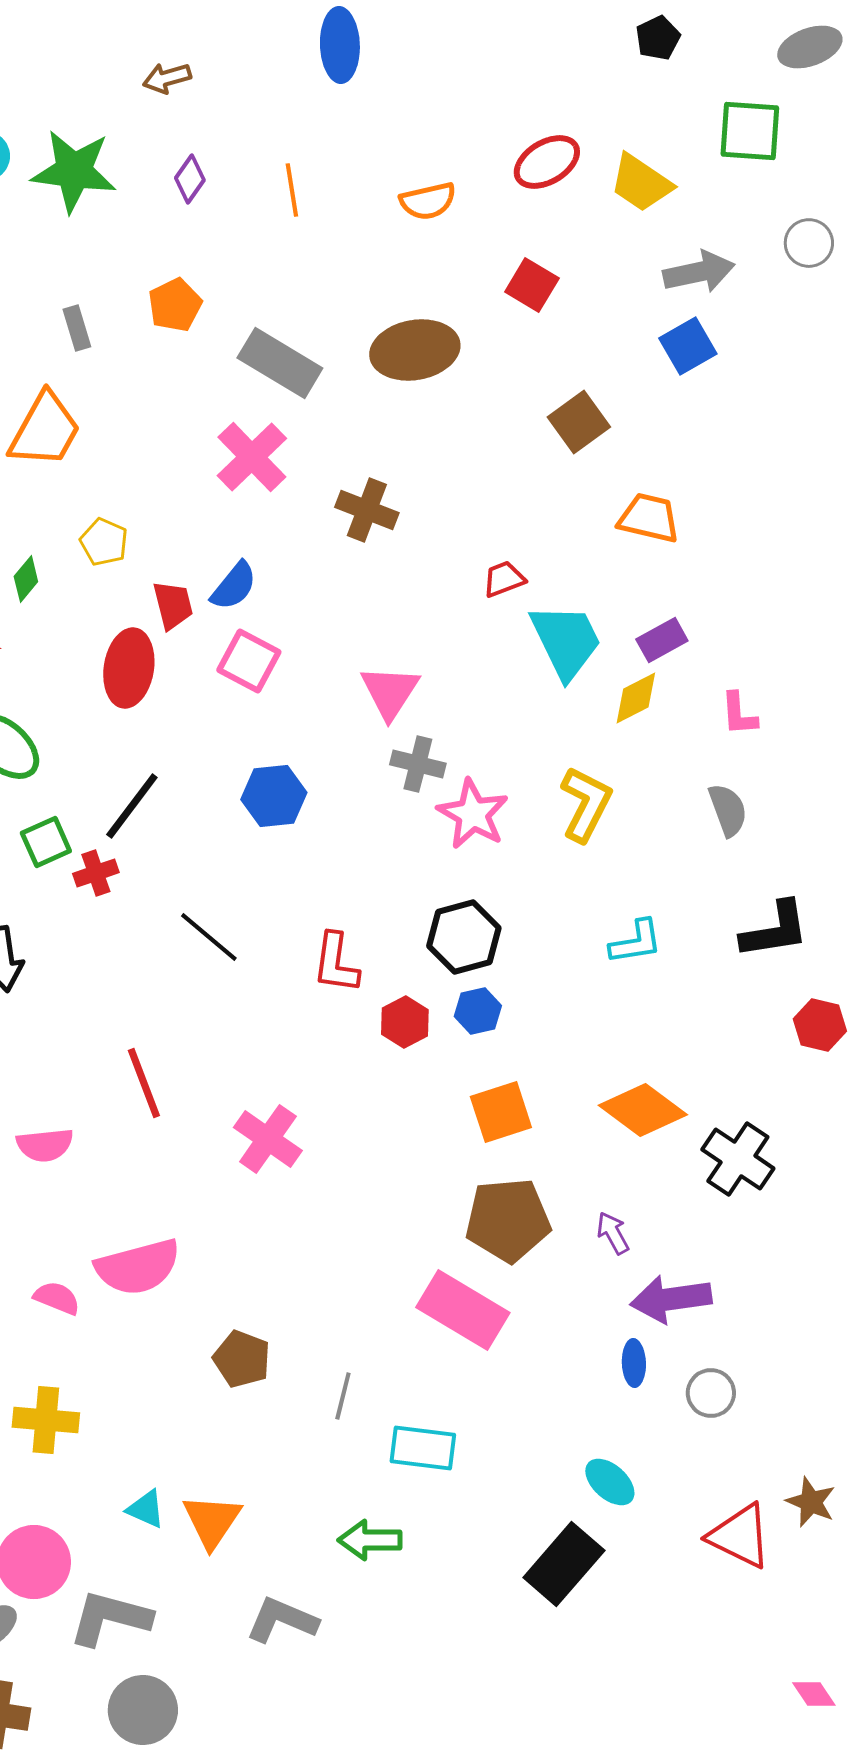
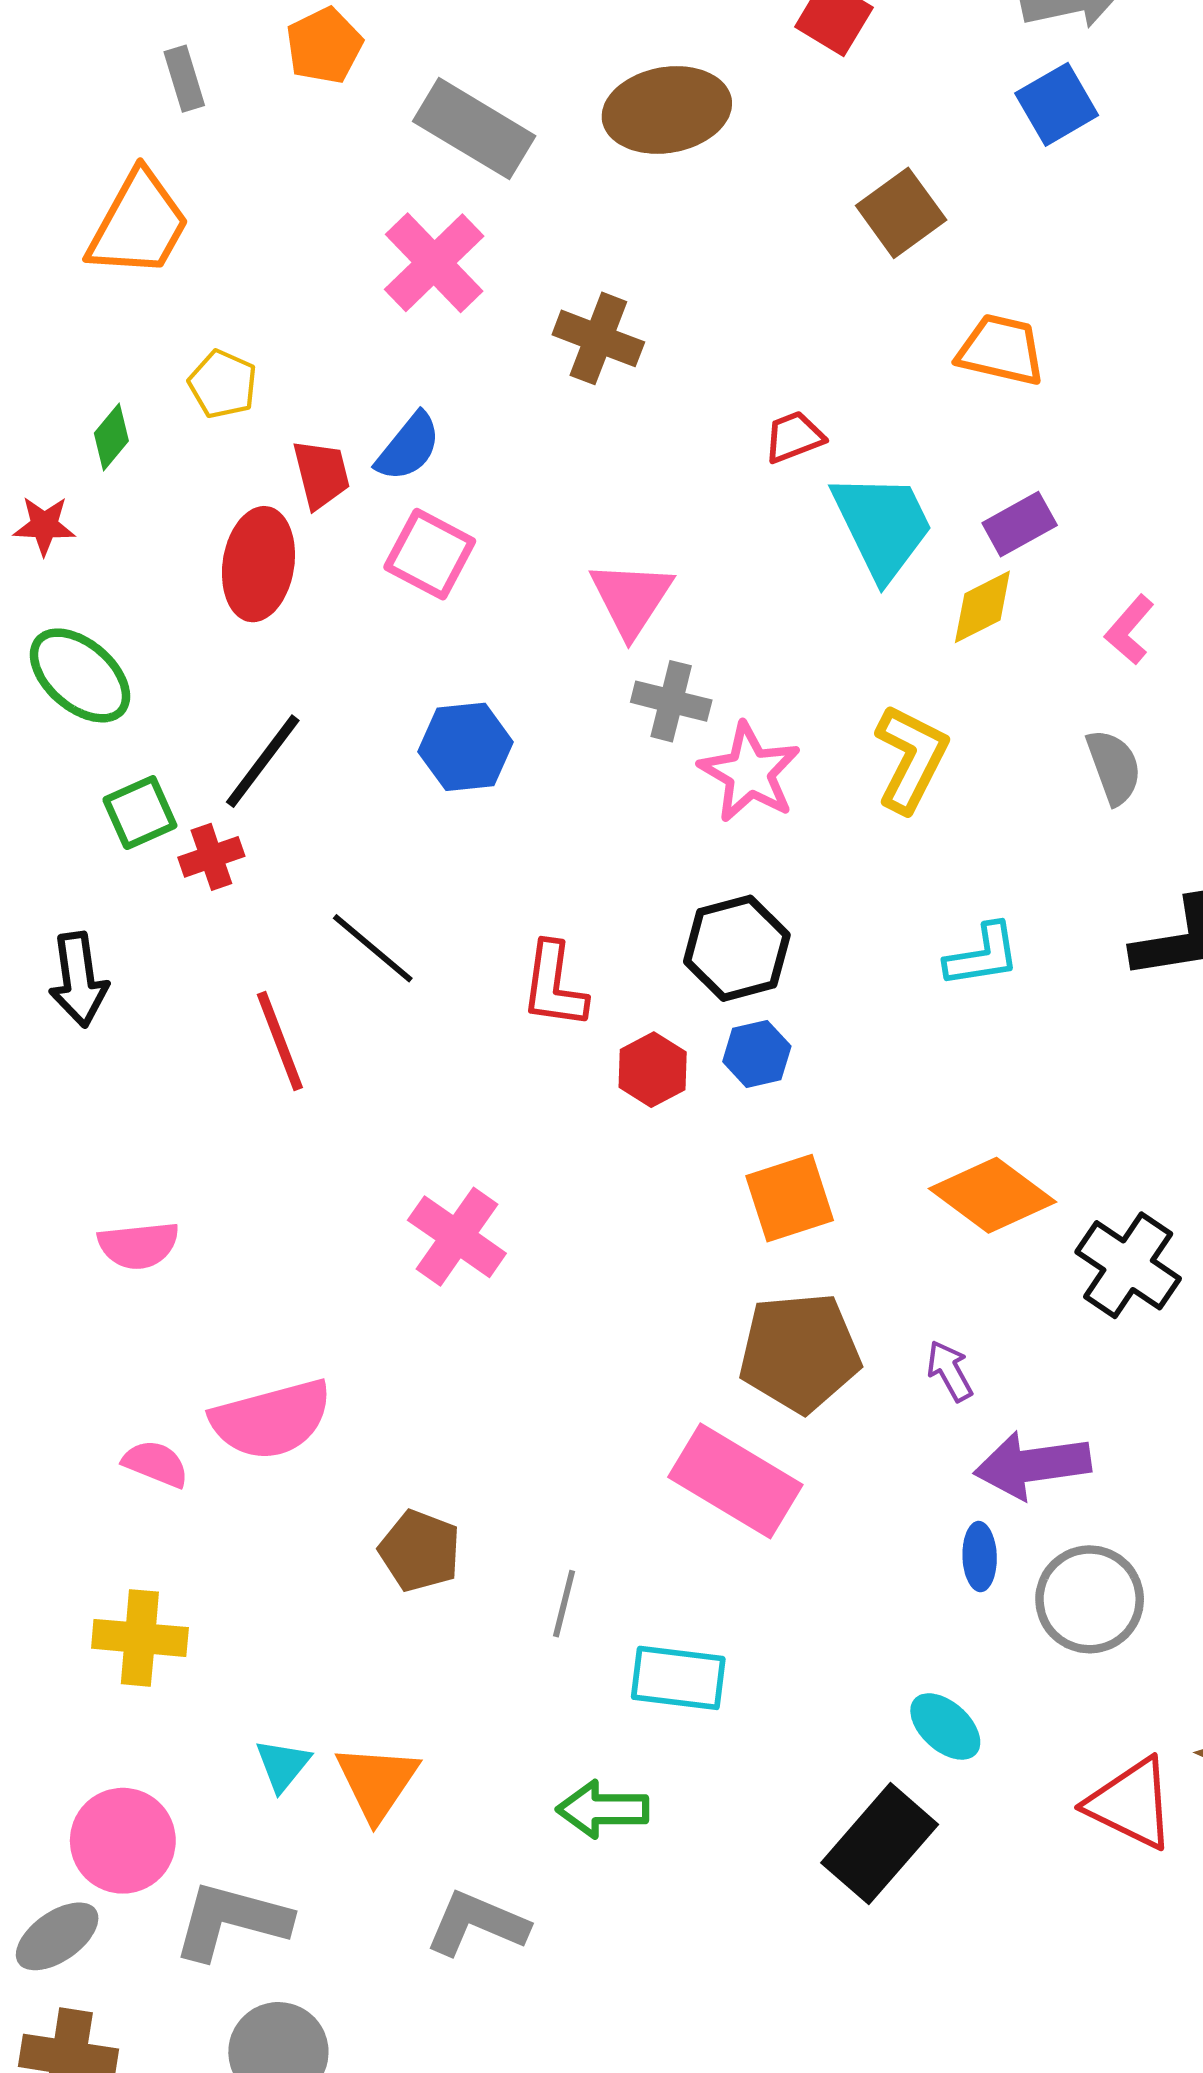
pink L-shape: (739, 714) -> (1130, 630), turned 45
red line: (144, 1083) -> (280, 1041), moved
gray circle: (711, 1393) -> (1090, 1599), size x1.5
cyan triangle: (146, 1509) -> (283, 1765), turned 45

